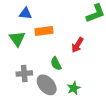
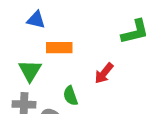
green triangle: (17, 39) -> (30, 71), moved

